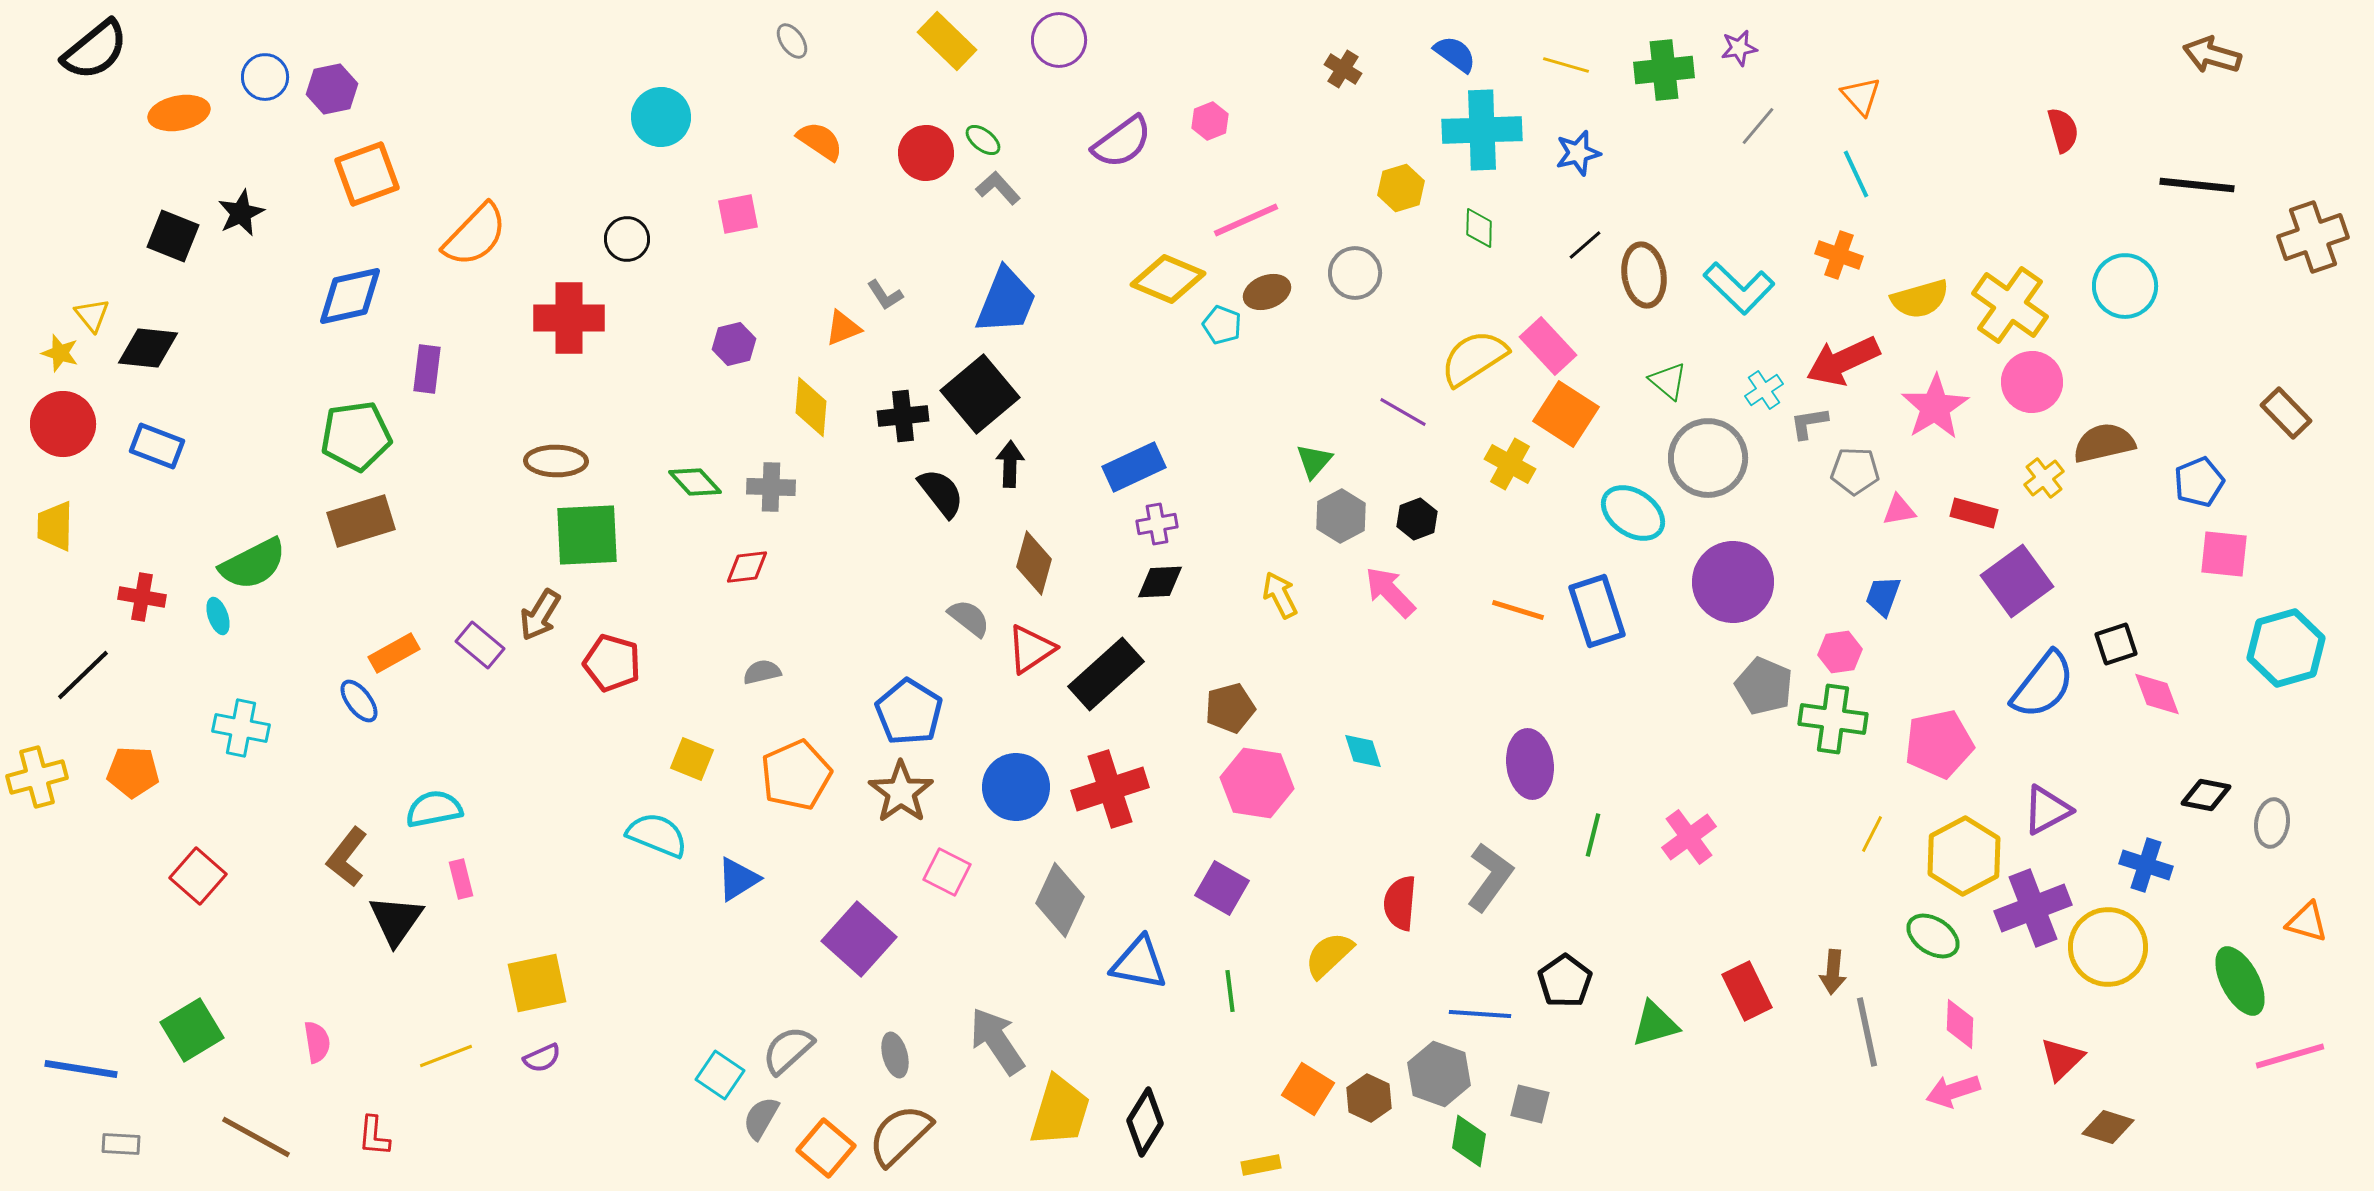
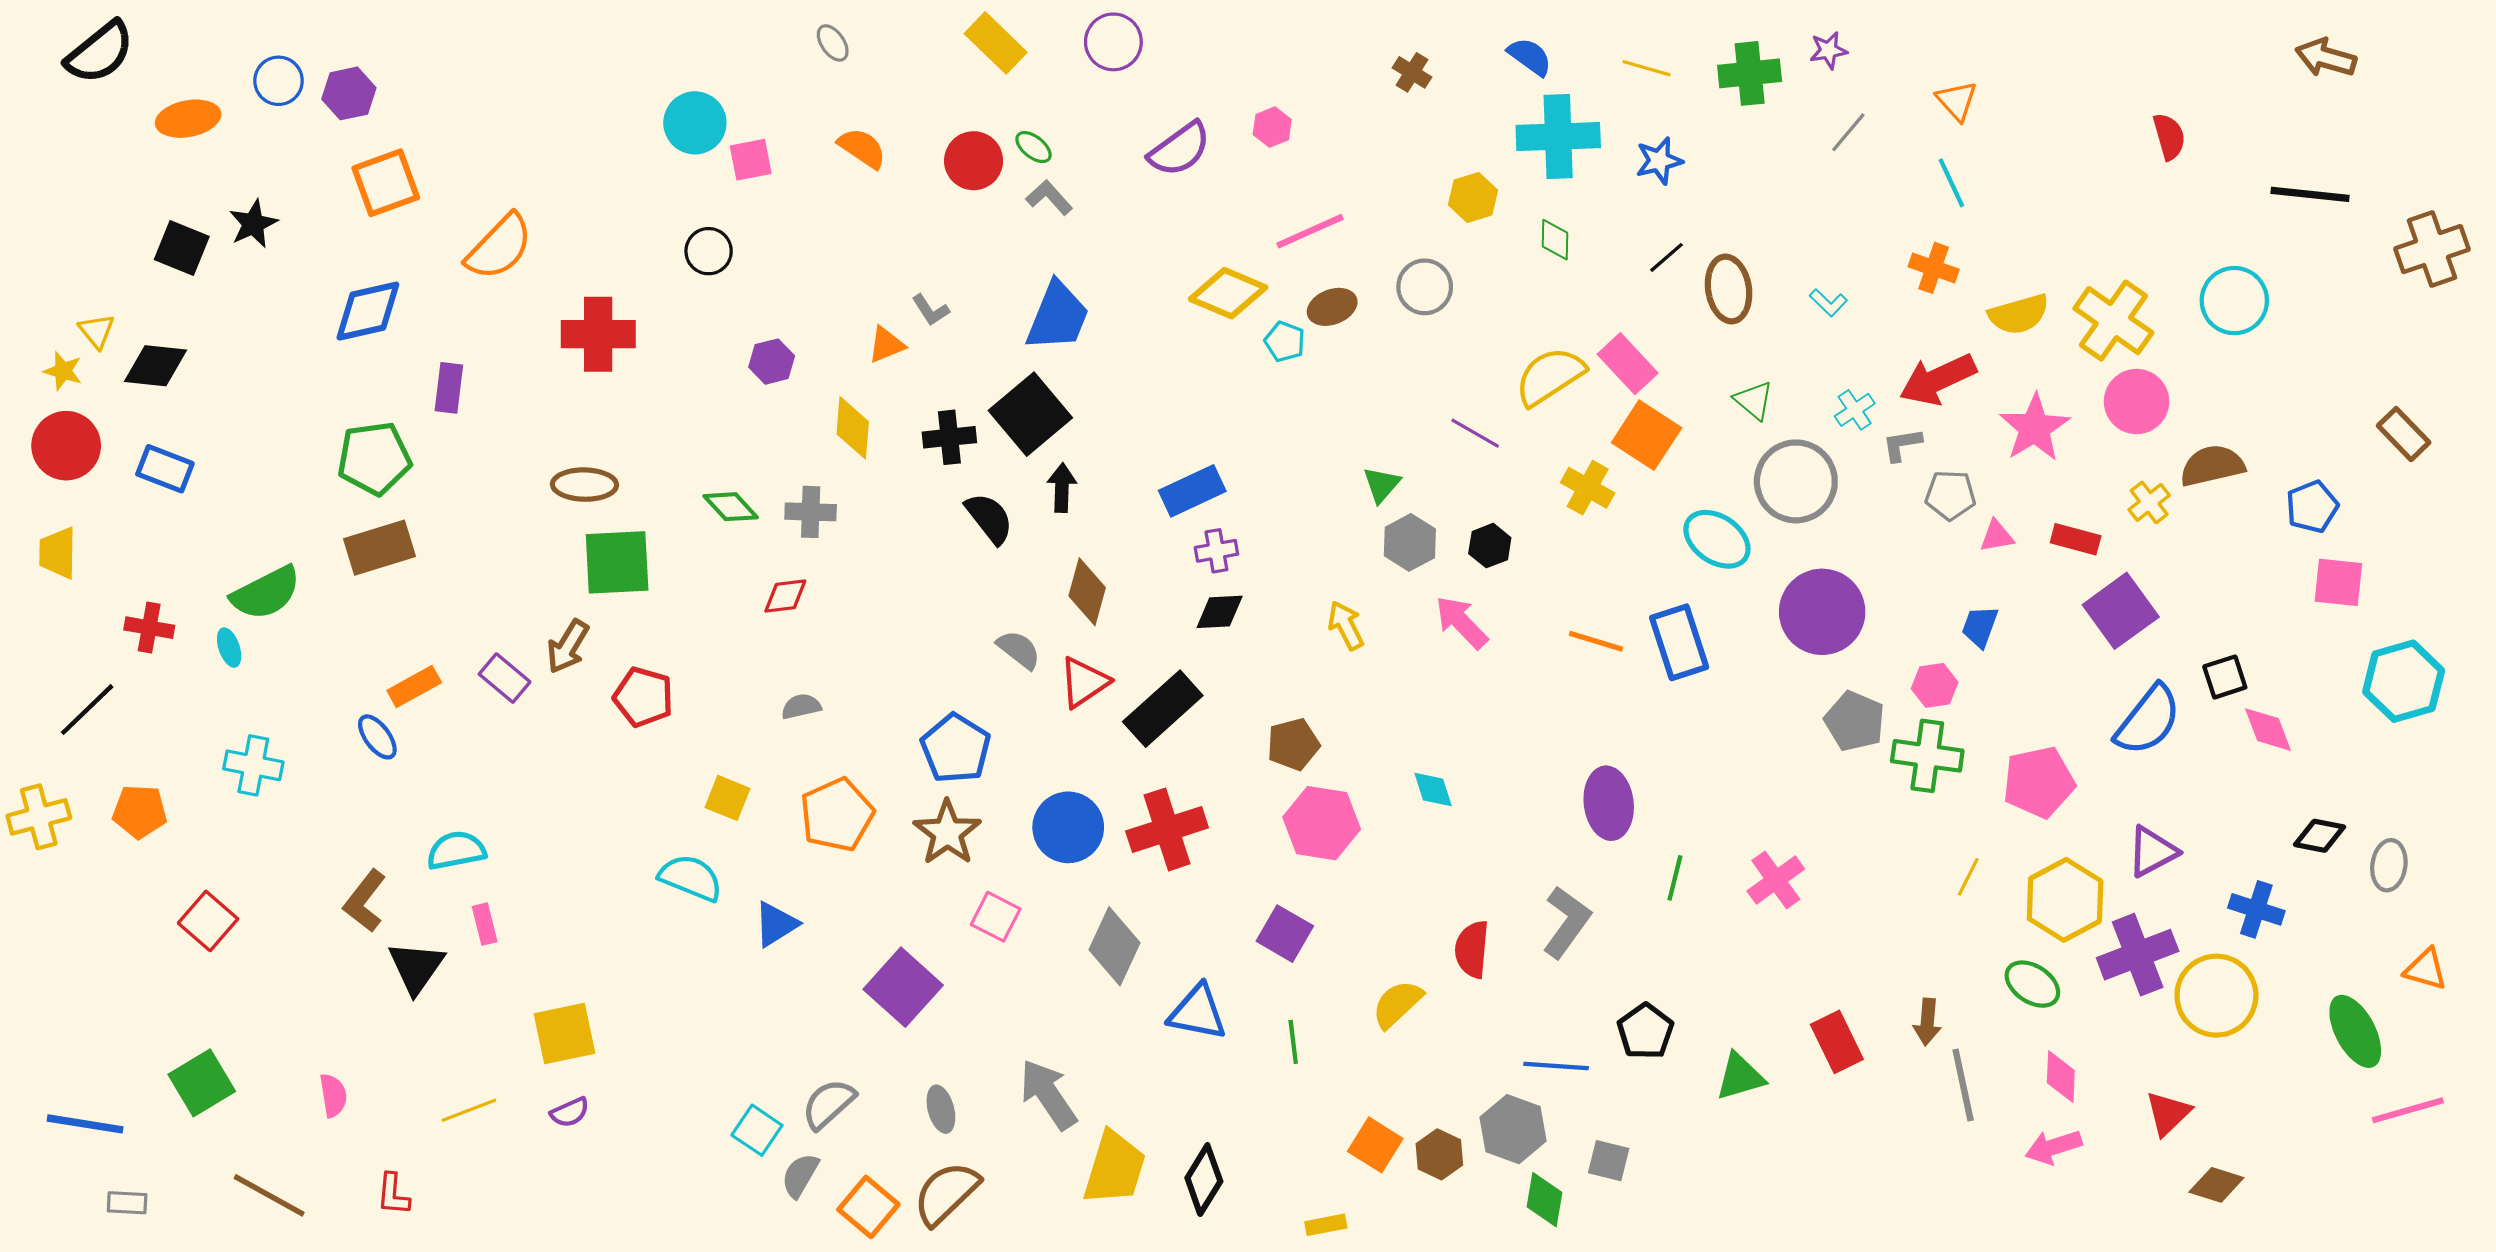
pink square: (738, 214) -> (751, 160), moved
black circle: (627, 239) -> (709, 251), moved
cyan L-shape: (1739, 288) -> (1828, 303), size x0.5

